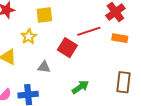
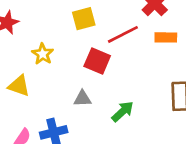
yellow square: (44, 15) -> (84, 19), moved
gray triangle: (44, 67) -> (83, 99), moved

